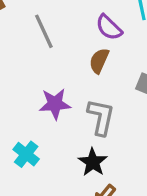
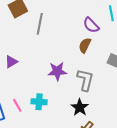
gray line: (44, 31) -> (40, 24), moved, turned 35
cyan cross: (26, 154) -> (39, 102), turned -35

